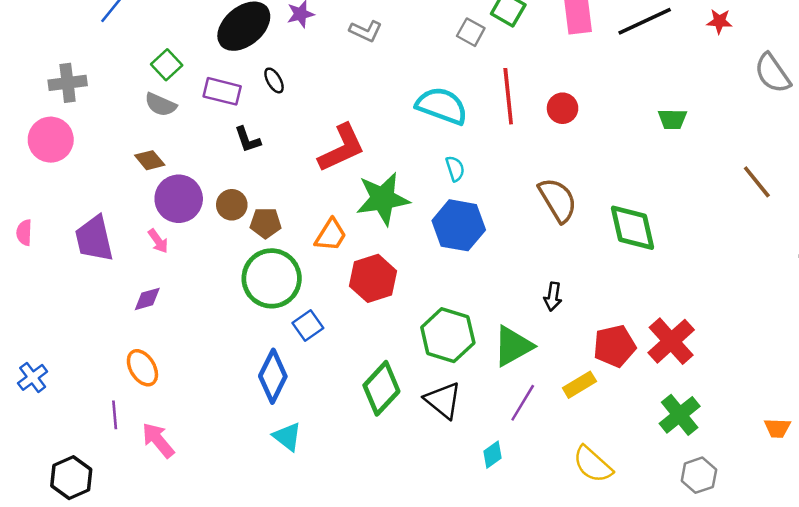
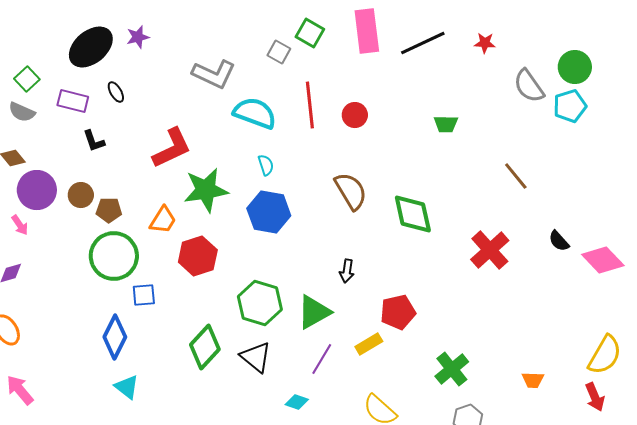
gray L-shape: (366, 31) -> (214, 74), moved, size x1.6
blue square: (308, 326) -> (144, 295), turned 30
red cross: (671, 341) -> (490, 250), moved
cyan diamond: (492, 455) -> (297, 402), turned 55

